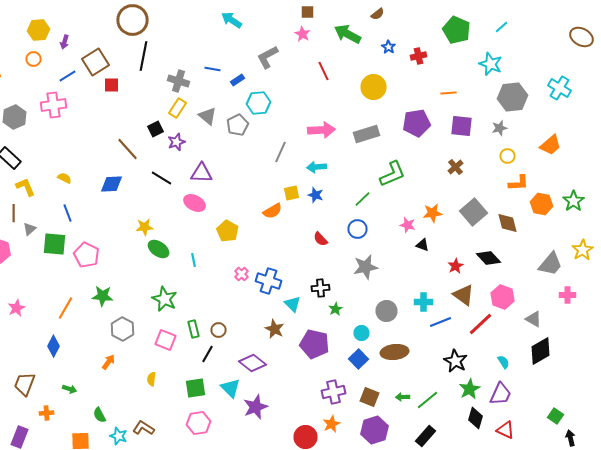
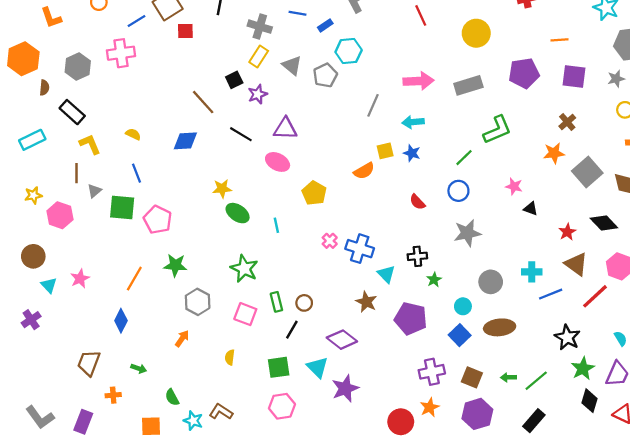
orange star: (432, 213) -> (554, 153), moved

